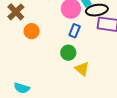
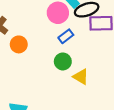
blue rectangle: (75, 31) -> (66, 36), turned 40

